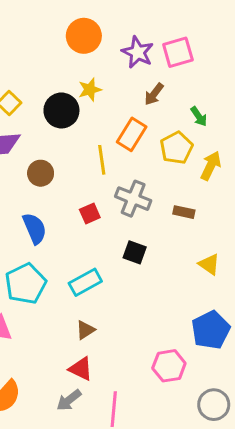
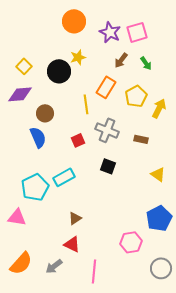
green arrow: (199, 116) -> (146, 63), moved
blue semicircle: (35, 228) -> (38, 137), moved
cyan rectangle: (85, 282) -> (64, 177), moved
gray arrow: (69, 400) -> (54, 266), moved

